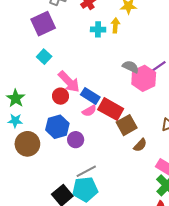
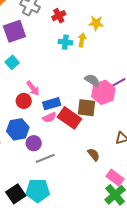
pink arrow: (69, 82) -> (33, 88), size x0.7
blue rectangle: (90, 96) -> (52, 104), turned -54
brown square: (127, 125) -> (86, 108), moved, turned 30
brown semicircle: (140, 145) -> (94, 155), turned -88
gray line: (86, 171) -> (45, 158), moved

